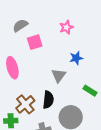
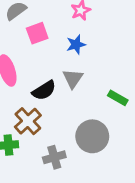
blue star: (76, 58) -> (76, 45), moved
black semicircle: (48, 100) -> (44, 90), moved, turned 54

